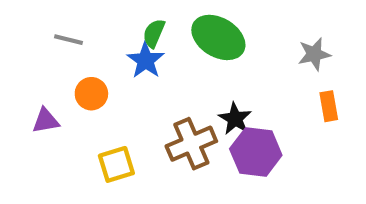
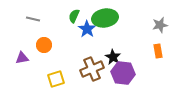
green ellipse: (218, 37) -> (105, 18), turned -40
gray star: (314, 54) -> (160, 25), moved
blue star: (146, 60) -> (87, 29), moved

